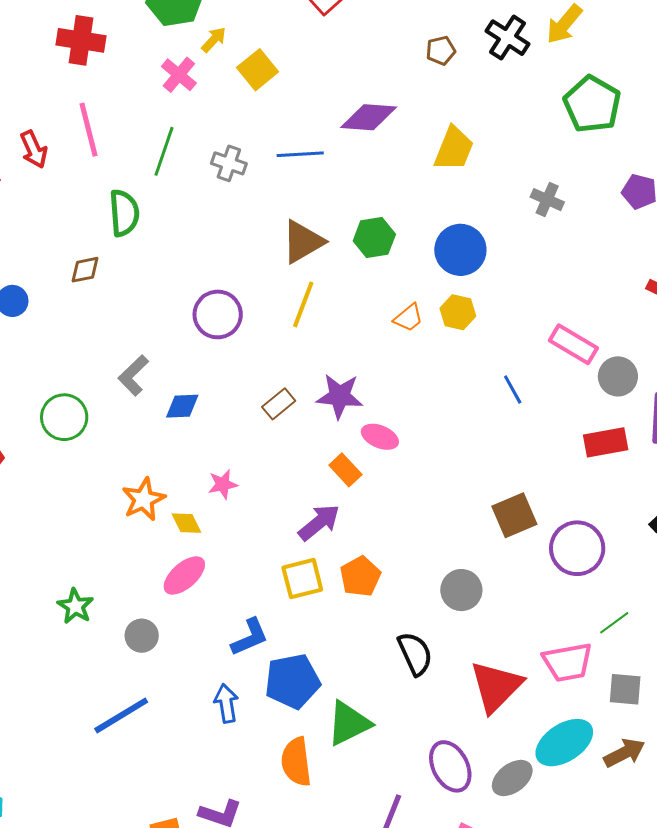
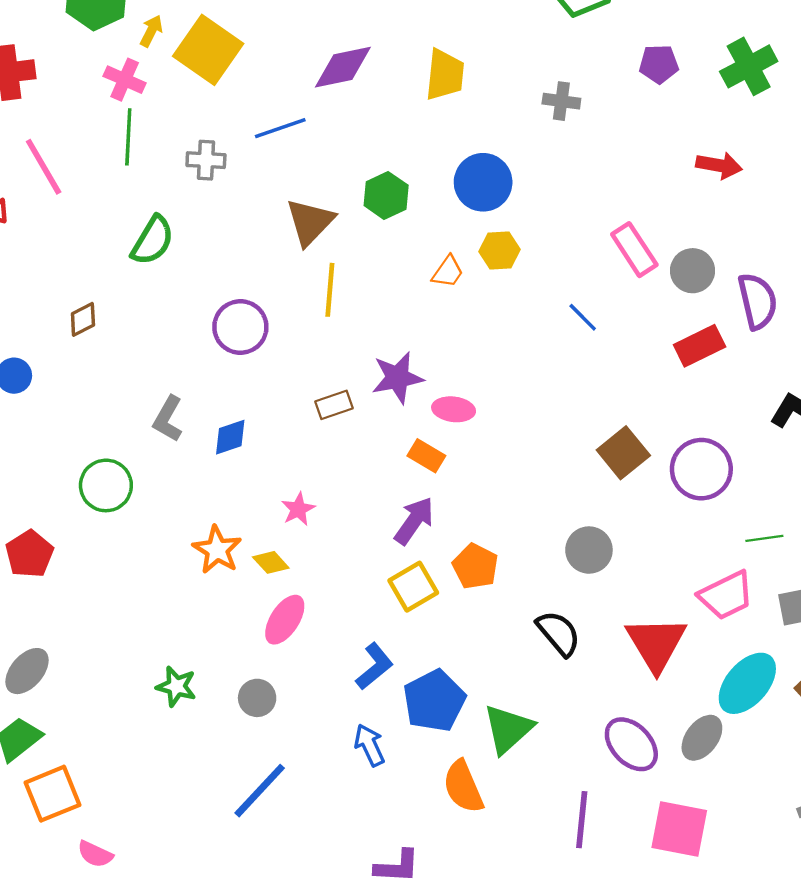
yellow square: (258, 70) -> (208, 50), size x1.5
green line: (164, 151) -> (128, 137), moved
green semicircle: (124, 213) -> (153, 240), moved, turned 51
pink rectangle: (573, 344) -> (634, 250), turned 42
brown rectangle: (279, 404) -> (334, 405), turned 36
green line: (614, 623) -> (764, 538), turned 44

